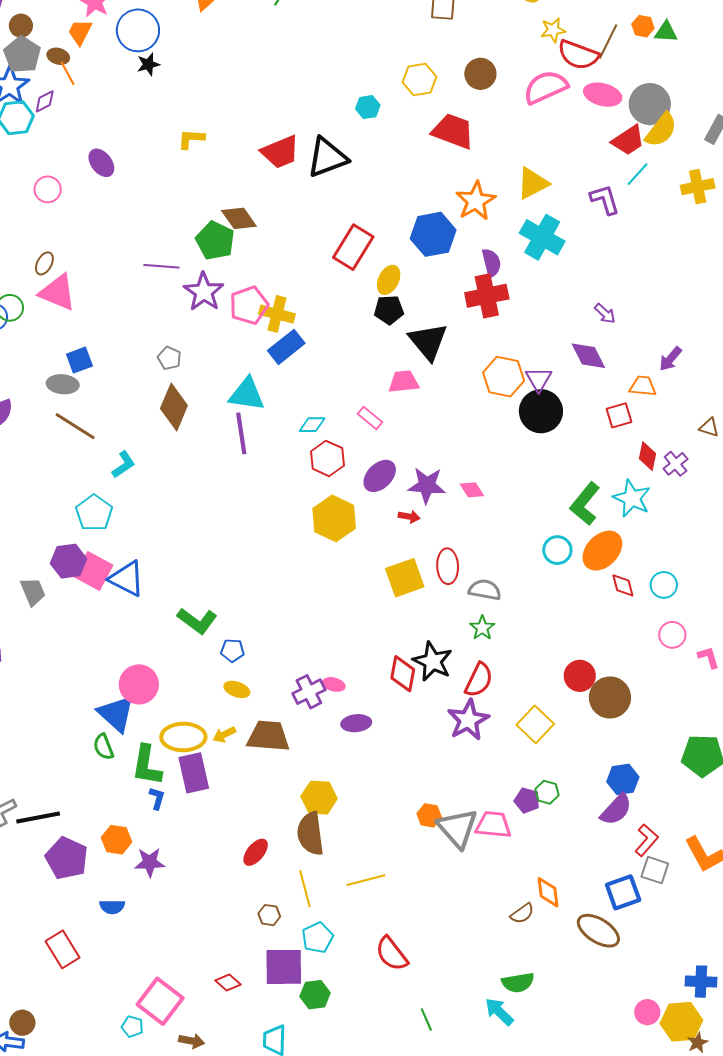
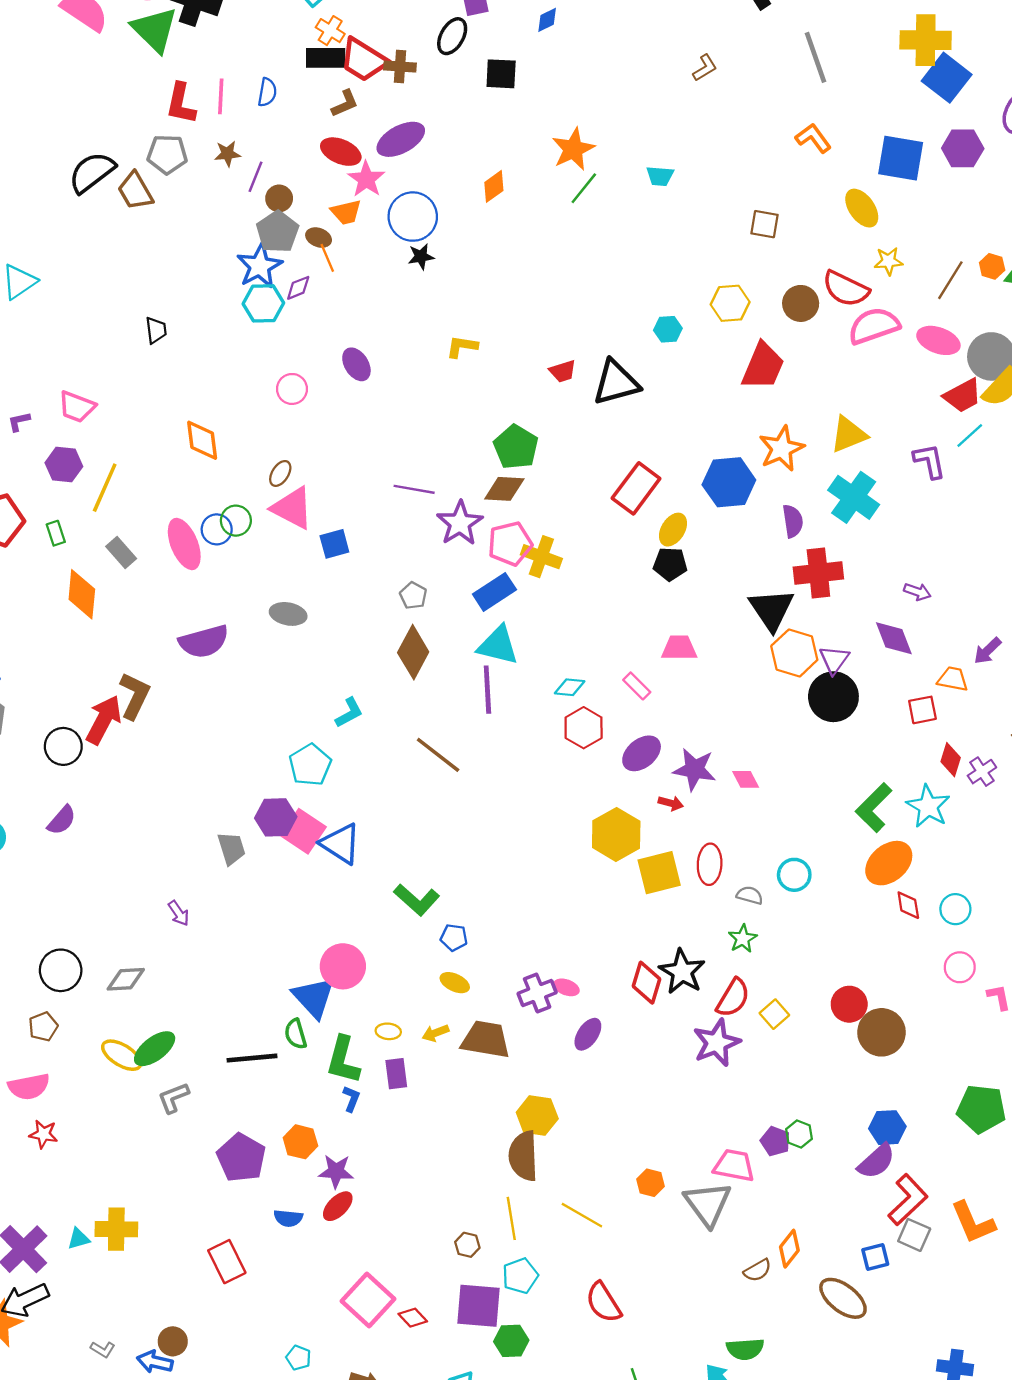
orange trapezoid: (80, 32) -> (346, 212), turned -136
red semicircle: (578, 55) -> (846, 289), moved
red trapezoid: (453, 131) -> (763, 366), turned 87
red trapezoid: (280, 152) -> (563, 371), size x0.6
brown diamond: (239, 218) -> (504, 489), moved, turned -57
green pentagon: (215, 241) -> (516, 447), moved
red cross: (487, 296) -> (818, 573), moved
purple arrow: (605, 314) -> (917, 592), turned -30
black triangle: (428, 341) -> (771, 609), moved
blue rectangle: (286, 347) -> (494, 592), moved
blue square: (79, 360) -> (334, 544), moved
brown line: (75, 426) -> (438, 755), moved
yellow hexagon: (334, 518) -> (616, 834), moved
cyan circle: (557, 550) -> (794, 875), moved
gray semicircle: (485, 590) -> (750, 895), size x0.7
purple ellipse: (356, 723) -> (588, 1034), turned -56
yellow square: (535, 724) -> (774, 1014), moved, size x0.7
yellow ellipse: (183, 737) -> (388, 1031), size x0.5
purple rectangle: (194, 773) -> (396, 1074), size x0.7
orange hexagon: (429, 815) -> (651, 1183), moved
black line: (38, 818) -> (252, 1058), moved
gray triangle: (457, 828) -> (708, 1204), moved
red L-shape: (646, 840) -> (908, 1200), size x1.4
red ellipse: (256, 852) -> (338, 1206), moved
yellow line: (366, 880) -> (582, 1215), turned 39
orange diamond: (548, 892) -> (789, 1249), turned 40
blue square: (623, 892) -> (875, 1257), size x0.7
pink square: (160, 1001) -> (368, 1300), moved

